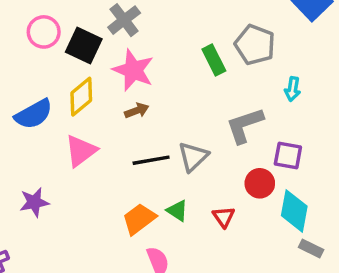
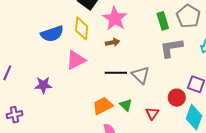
yellow diamond: (81, 97) -> (82, 28), turned -55
gray L-shape: (245, 125) -> (171, 48), moved
gray triangle: (193, 157) -> (141, 75), turned -42

